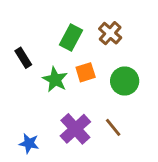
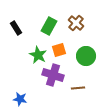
black rectangle: (23, 58) -> (16, 28), moved
brown line: (113, 127) -> (78, 88), turned -56
purple cross: (75, 129) -> (53, 75), moved, turned -30

